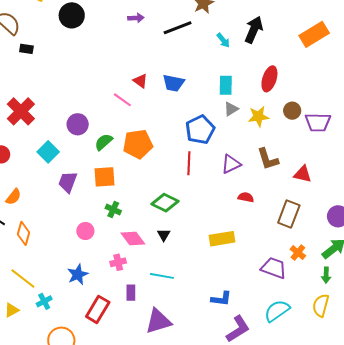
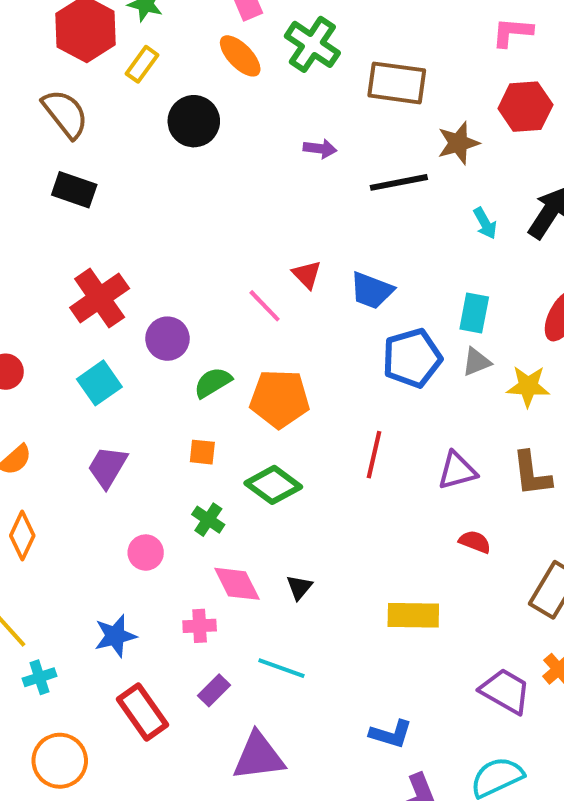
black rectangle: (26, 49) -> (74, 190), moved, size x1.5
red cross: (21, 111) -> (100, 298), moved
blue pentagon: (200, 130) -> (412, 358), moved
orange square: (104, 177) -> (202, 452), size x0.6
purple trapezoid: (68, 182) -> (107, 467), moved
green diamond: (165, 203) -> (273, 485), moved
purple rectangle: (131, 293) -> (214, 690), turned 35
red rectangle: (98, 309) -> (143, 712), turned -76

